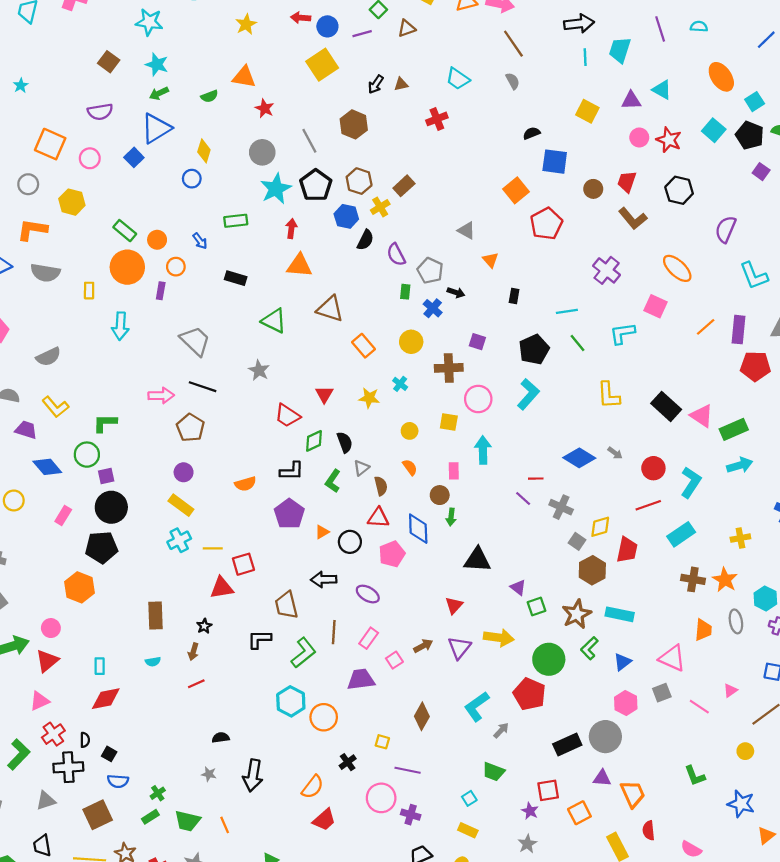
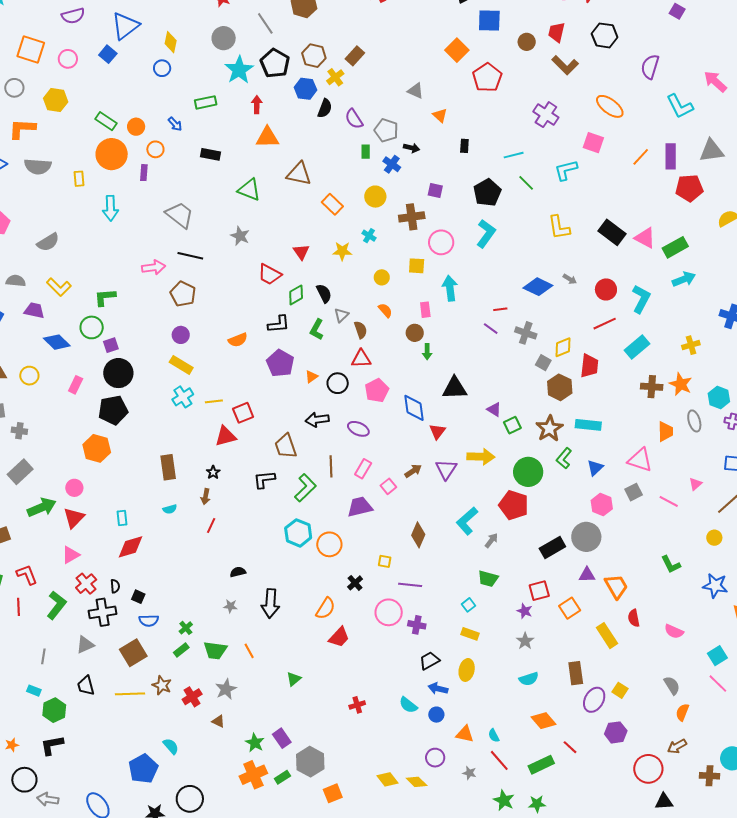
blue diamond: (418, 529) -> (414, 408), moved
red line: (196, 684) -> (211, 525), turned -35

